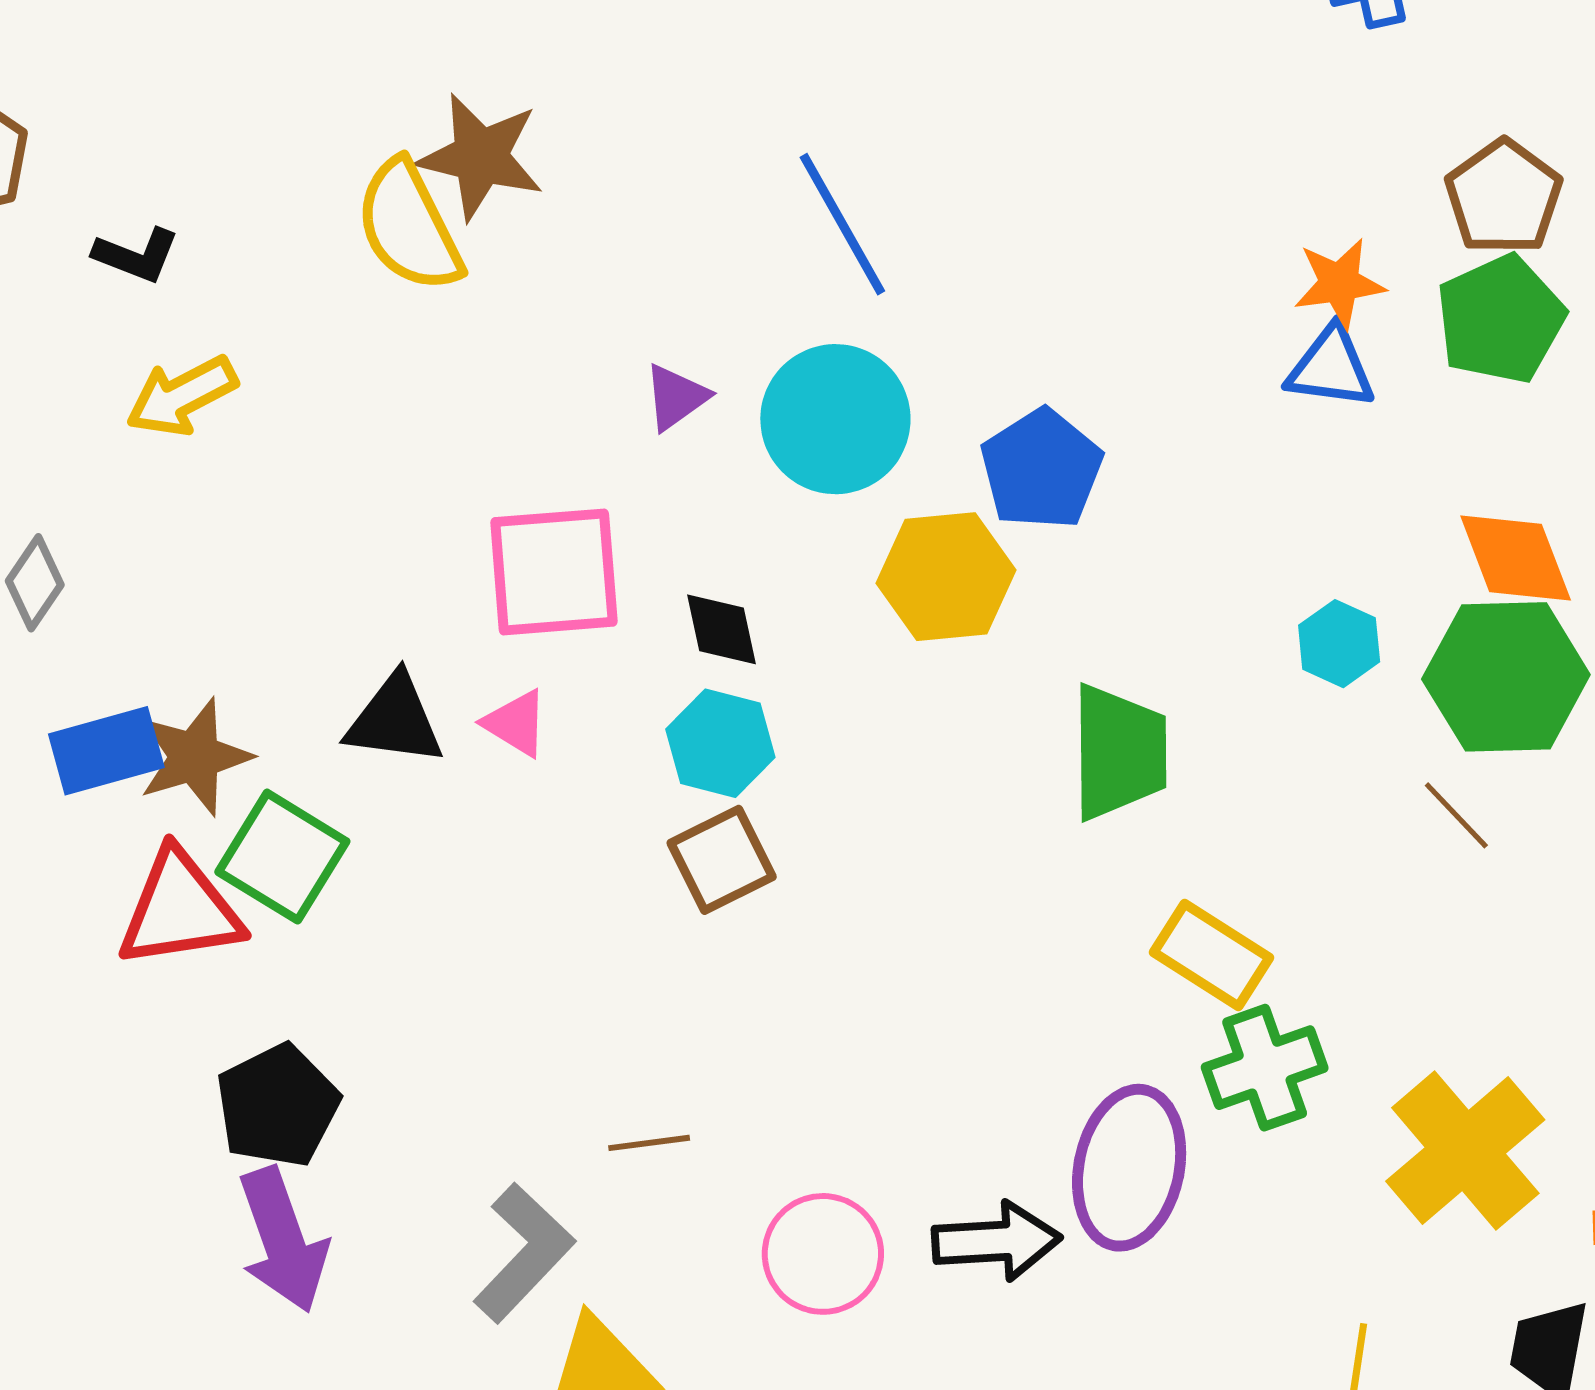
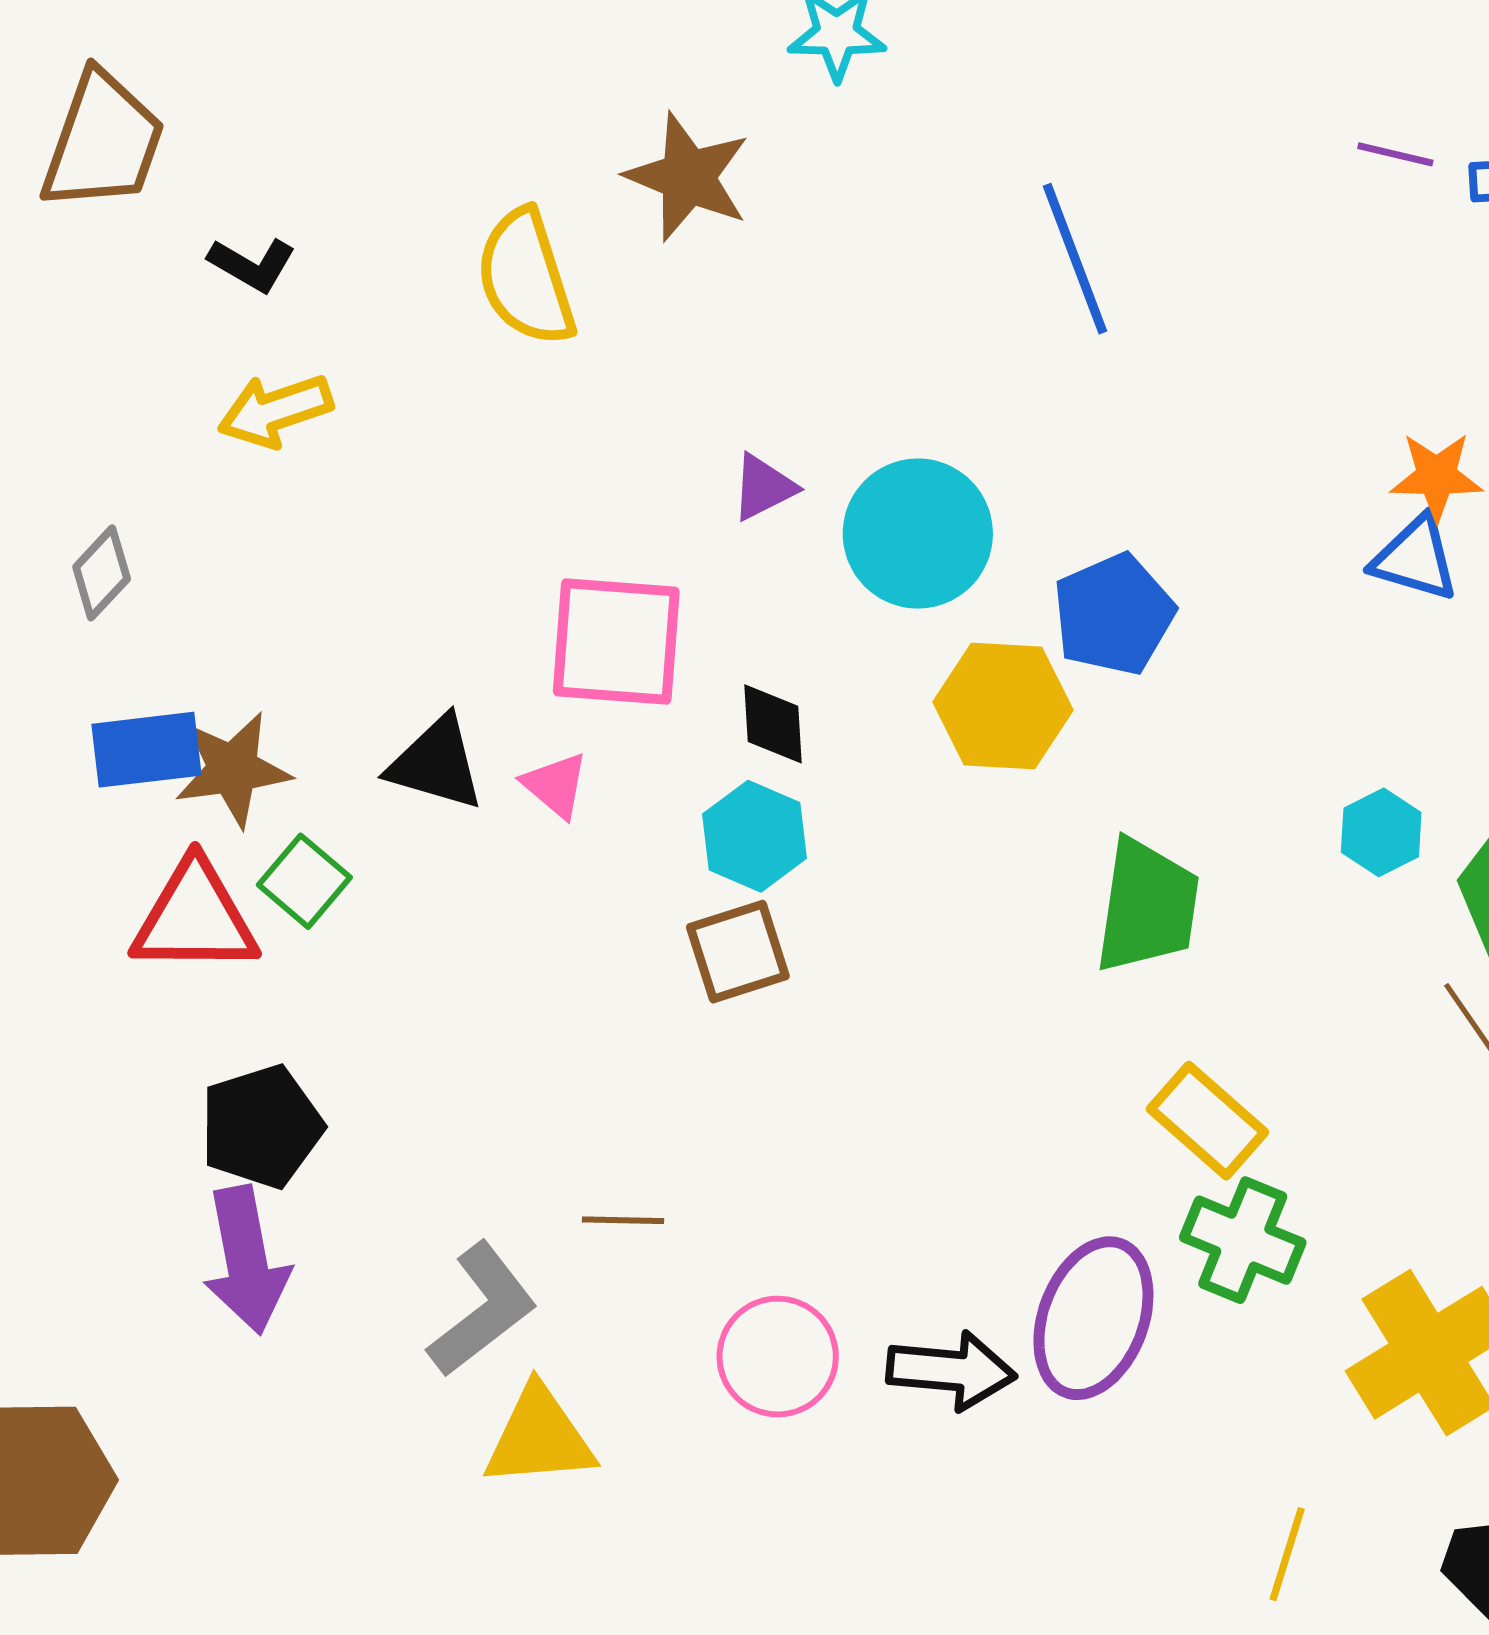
brown star: (480, 157) -> (688, 177), moved
blue line: (842, 224) -> (1075, 259), moved
green square: (282, 857) -> (304, 881), size x0.7
green cross: (1265, 1068) -> (1243, 1240), turned 33

